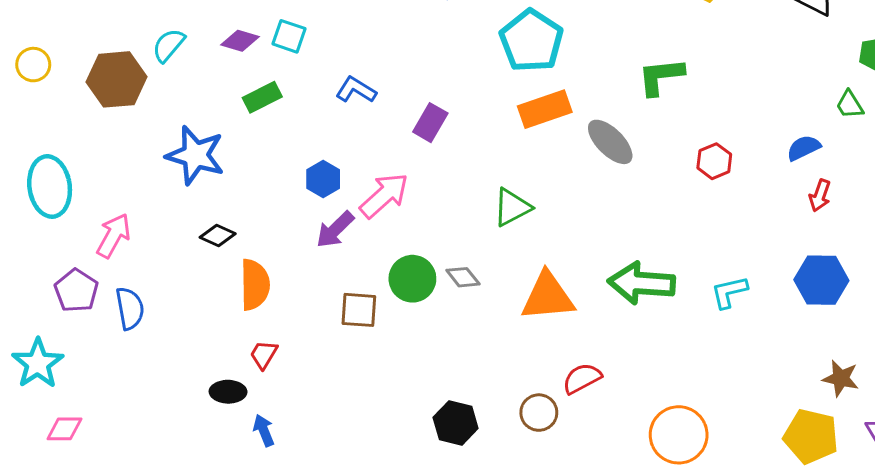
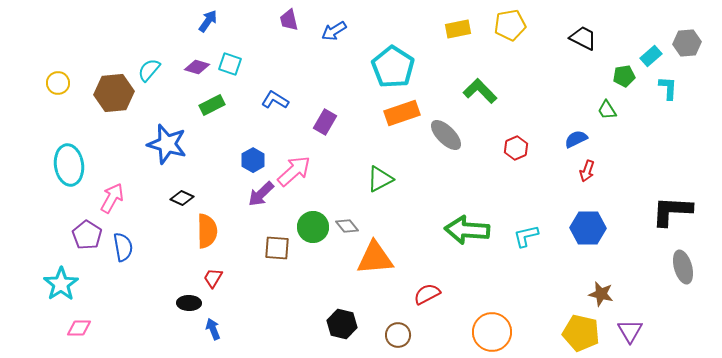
green L-shape: (661, 76) -> (480, 91), turned 52
orange triangle: (548, 297) -> (375, 258), moved
brown circle: (539, 413) -> (398, 335), moved

